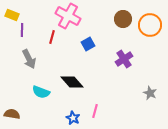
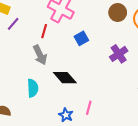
purple line: (22, 30) -> (13, 24), turned 40
gray arrow: (29, 59) -> (40, 55), moved
cyan semicircle: (41, 92) -> (33, 88), turned -114

